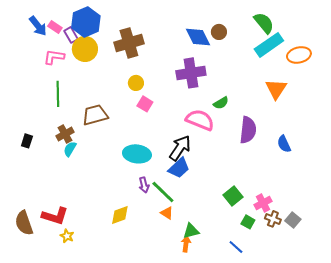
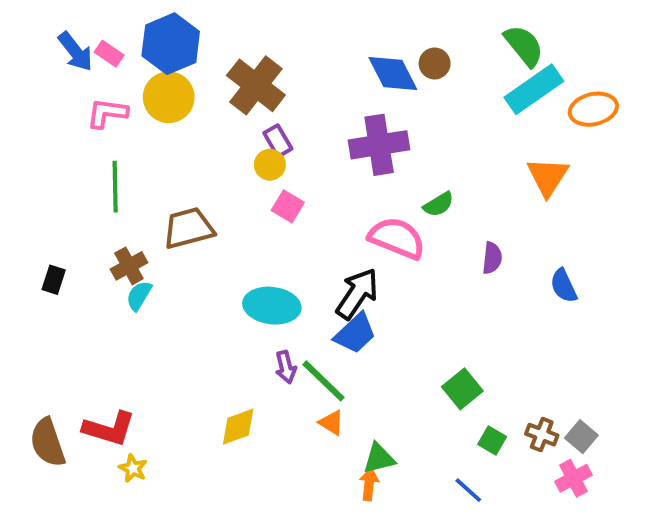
purple rectangle: (71, 35) -> (278, 141), moved
brown cross: (129, 43) -> (256, 85), turned -36
purple semicircle: (248, 130) -> (492, 258), size x0.6
pink cross: (263, 203) -> (573, 478), moved

